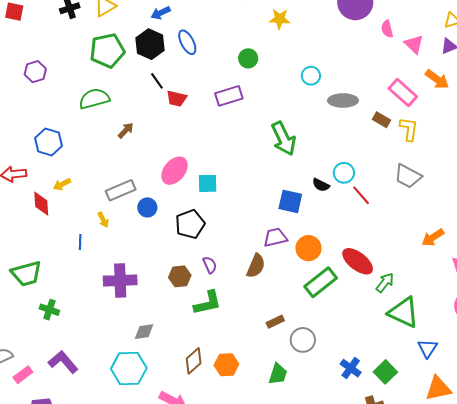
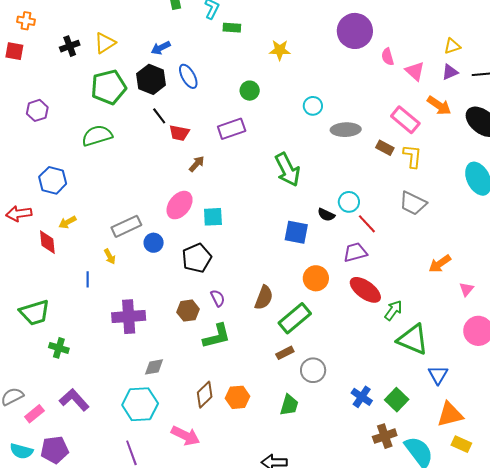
brown arrow: (126, 130) -> (197, 164), moved
purple trapezoid: (275, 237) -> (355, 252), moved
green rectangle: (321, 282) -> (295, 318), moved

